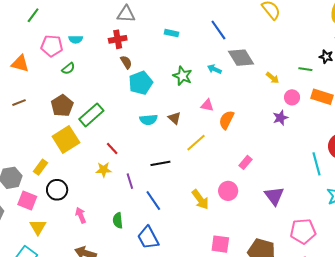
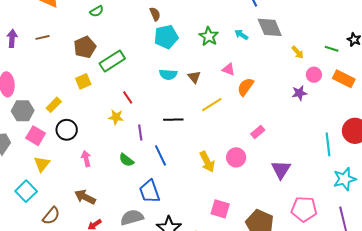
yellow square: (66, 140) -> (83, 81), size x0.6
green semicircle: (118, 220) -> (126, 160), moved, turned -56

